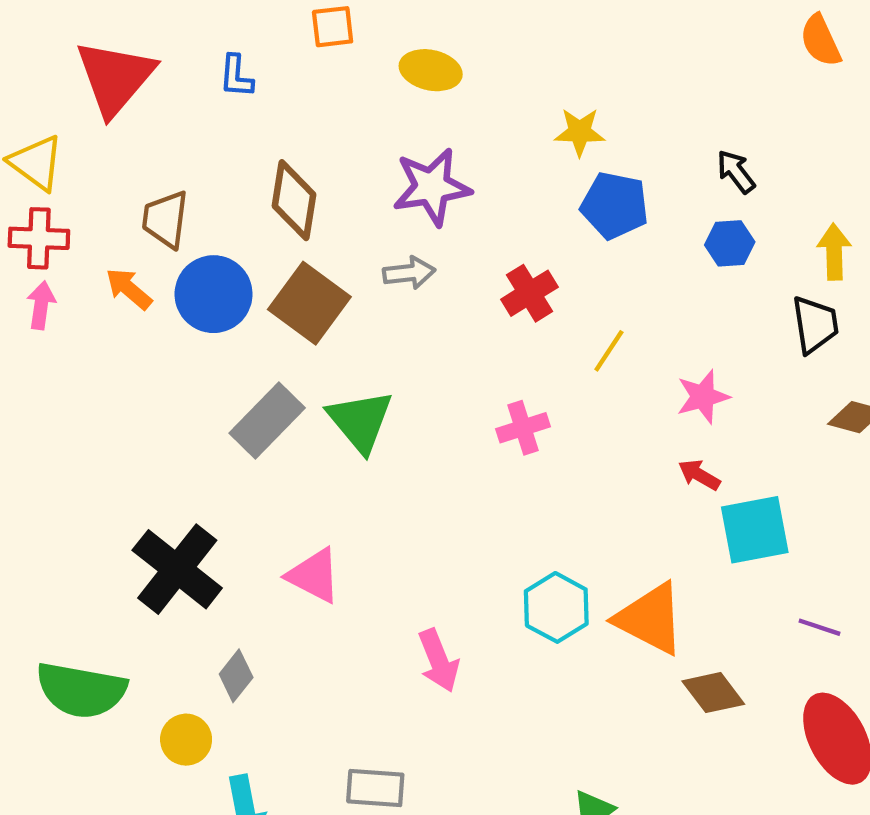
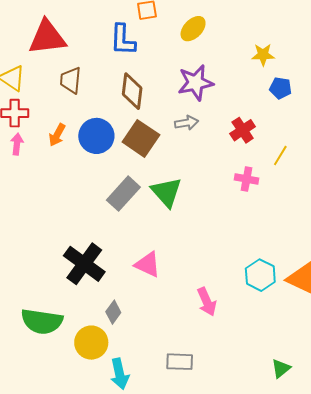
yellow ellipse: (431, 70) -> (193, 29), turned -56
blue L-shape: (236, 76) -> (123, 40), moved, size x1.6
red triangle: (115, 78) -> (47, 37), turned 45
blue pentagon: (615, 205) -> (281, 88), size x0.7
brown trapezoid: (165, 219) -> (71, 80), moved
orange arrow: (129, 289) -> (57, 135), turned -100
pink cross: (523, 428) -> (247, 179), moved, turned 30
yellow circle: (186, 740) -> (91, 343), size x1.4

